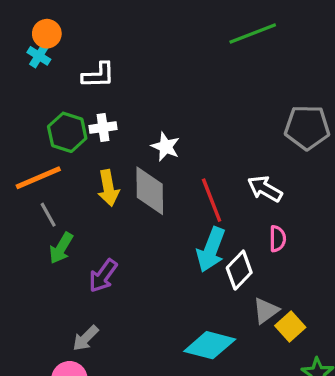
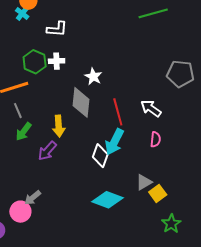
yellow arrow: (108, 188) -> (59, 126), moved
white diamond: (239, 270) -> (100, 156), moved, turned -30
gray arrow: (86, 338) -> (33, 198), moved

